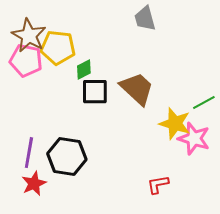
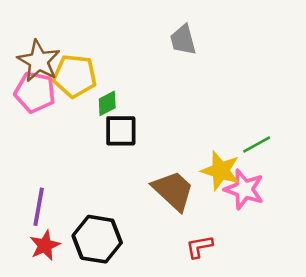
brown trapezoid: (137, 89) -> (173, 191), moved
black hexagon: (67, 157) -> (97, 239), moved

